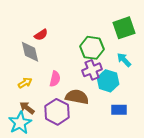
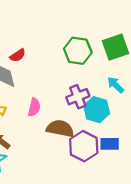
green hexagon: (92, 48) -> (78, 51), moved
purple hexagon: (57, 112) -> (84, 146), moved

